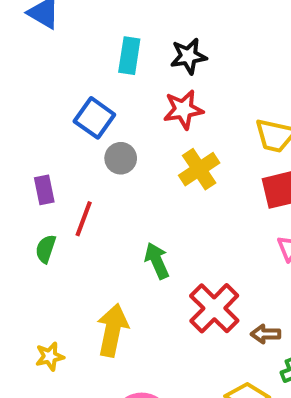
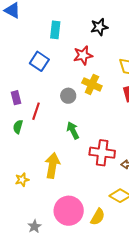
black star: (188, 56) -> (99, 27), moved
gray circle: (121, 158) -> (68, 96), moved
yellow cross: (199, 169) -> (92, 84), turned -30
red cross: (214, 308) -> (102, 153), turned -35

